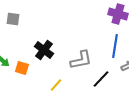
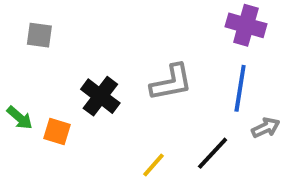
gray L-shape: (81, 60) -> (171, 82), moved
yellow line: (56, 85) -> (154, 165), moved

